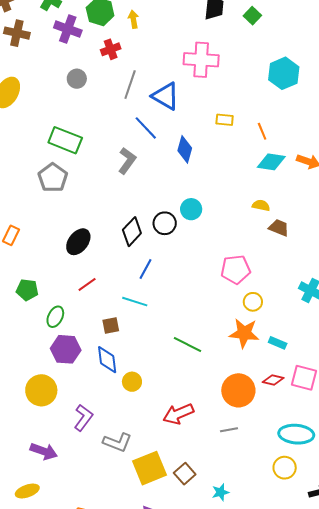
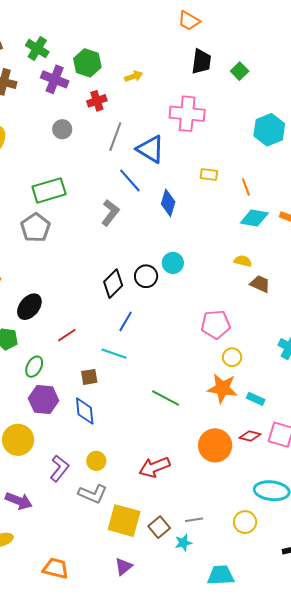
yellow arrow: (133, 19) -> (134, 76), moved, turned 78
green rectangle: (65, 140) -> (49, 190), turned -40
black ellipse: (78, 242) -> (29, 307), moved
yellow circle: (132, 382) -> (96, 461), moved
gray line: (229, 430) -> (194, 520), moved
yellow square: (149, 468) -> (124, 521), turned 36
yellow circle: (285, 468) -> (245, 522), moved
cyan star: (220, 492) -> (183, 543), moved

